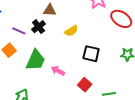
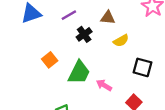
brown triangle: (50, 10) -> (108, 18), moved
purple line: (19, 31) -> (69, 15), moved, turned -56

